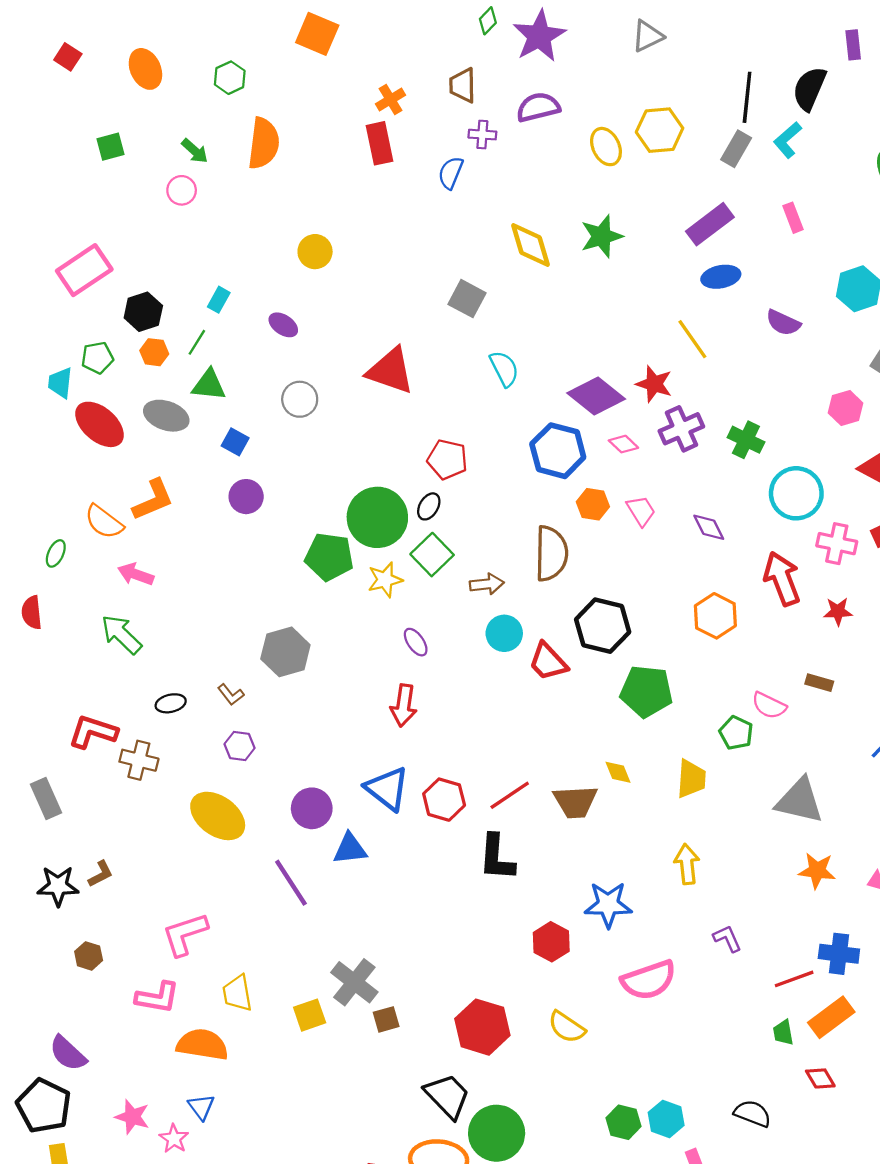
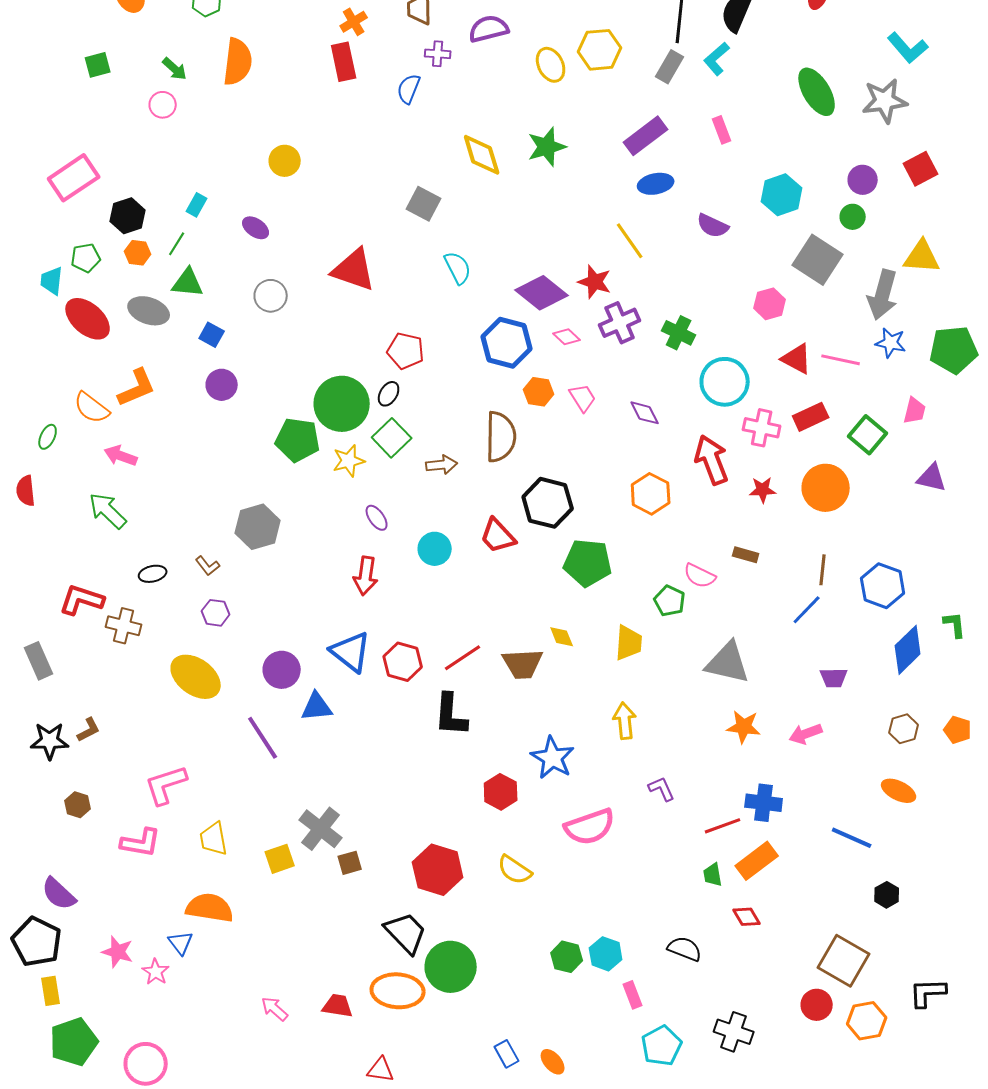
cyan circle: (504, 633) -> (435, 549), moved
blue star: (608, 905) -> (553, 758), turned 30
orange semicircle: (202, 1045) -> (210, 908), moved

